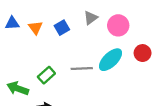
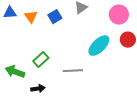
pink circle: (118, 25) -> (119, 15), moved
gray line: (82, 69) -> (73, 71), moved

